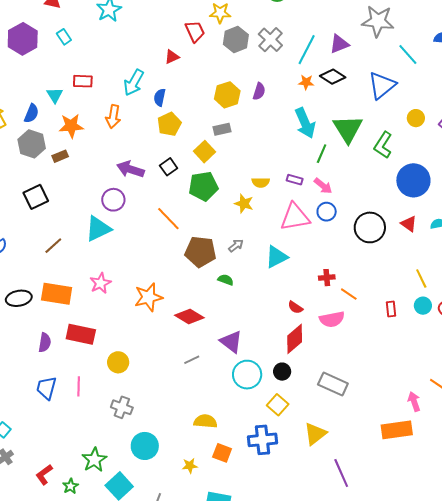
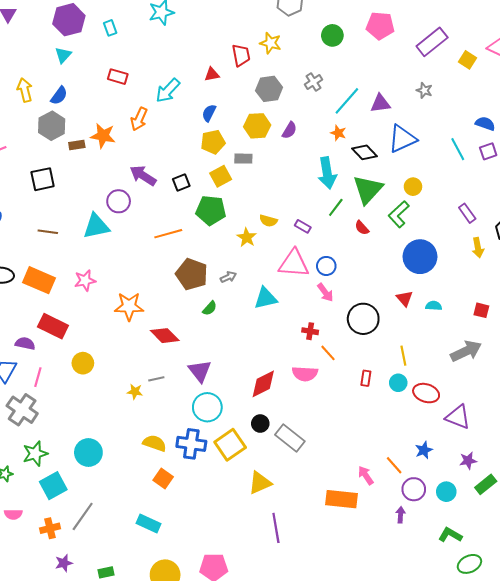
gray star: (378, 21) -> (424, 90), size x0.5
gray hexagon: (236, 40) -> (269, 89), moved
gray cross: (270, 40) -> (314, 82), size x0.7
cyan line: (408, 54) -> (458, 149), moved
black diamond: (333, 77) -> (364, 152), moved
blue triangle: (382, 85) -> (402, 139), moved
cyan triangle: (55, 95) -> (63, 55), moved
blue semicircle: (160, 97) -> (209, 113), moved
yellow circle: (416, 118) -> (413, 187), moved
yellow pentagon: (169, 124) -> (213, 142), moved
orange star: (71, 126) -> (103, 136), moved
pink arrow: (323, 186) -> (325, 292), moved
orange line: (168, 219) -> (168, 234), turned -76
black circle: (370, 227) -> (363, 319), moved
brown line: (53, 246) -> (48, 232), turned 36
green semicircle: (226, 280) -> (210, 308), turned 98
red semicircle: (295, 307) -> (362, 228), moved
purple semicircle: (45, 343) -> (25, 343), moved, turned -102
black circle: (282, 372) -> (260, 424), moved
pink arrow: (414, 401) -> (366, 475), turned -30
yellow square: (278, 405) -> (230, 445), size x1.4
gray cross: (122, 407) -> (22, 410), moved, size x1.4
blue cross: (262, 440) -> (191, 444), moved
yellow star: (190, 466) -> (135, 392), moved

